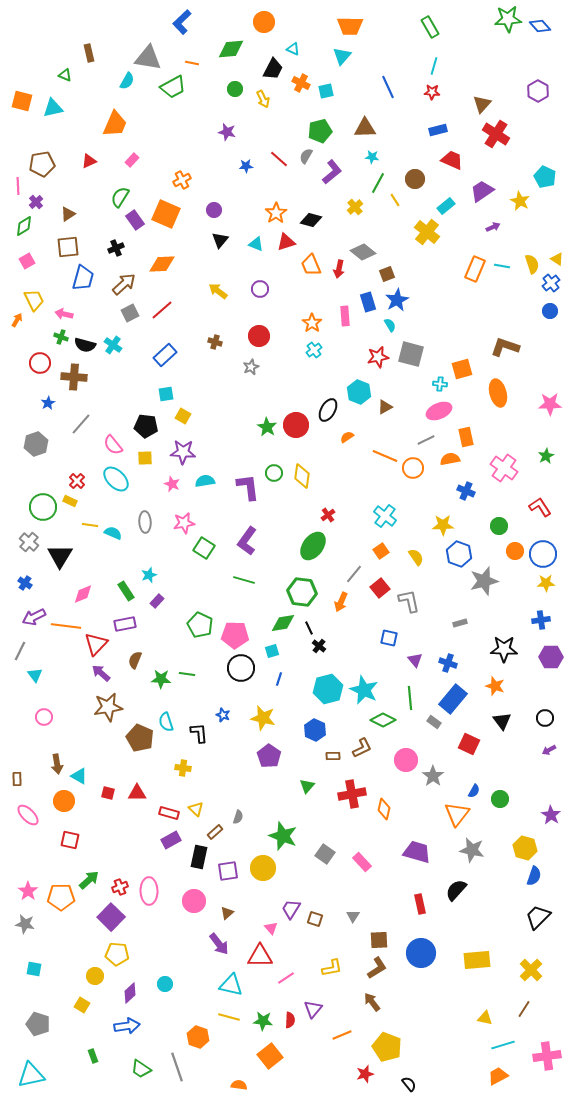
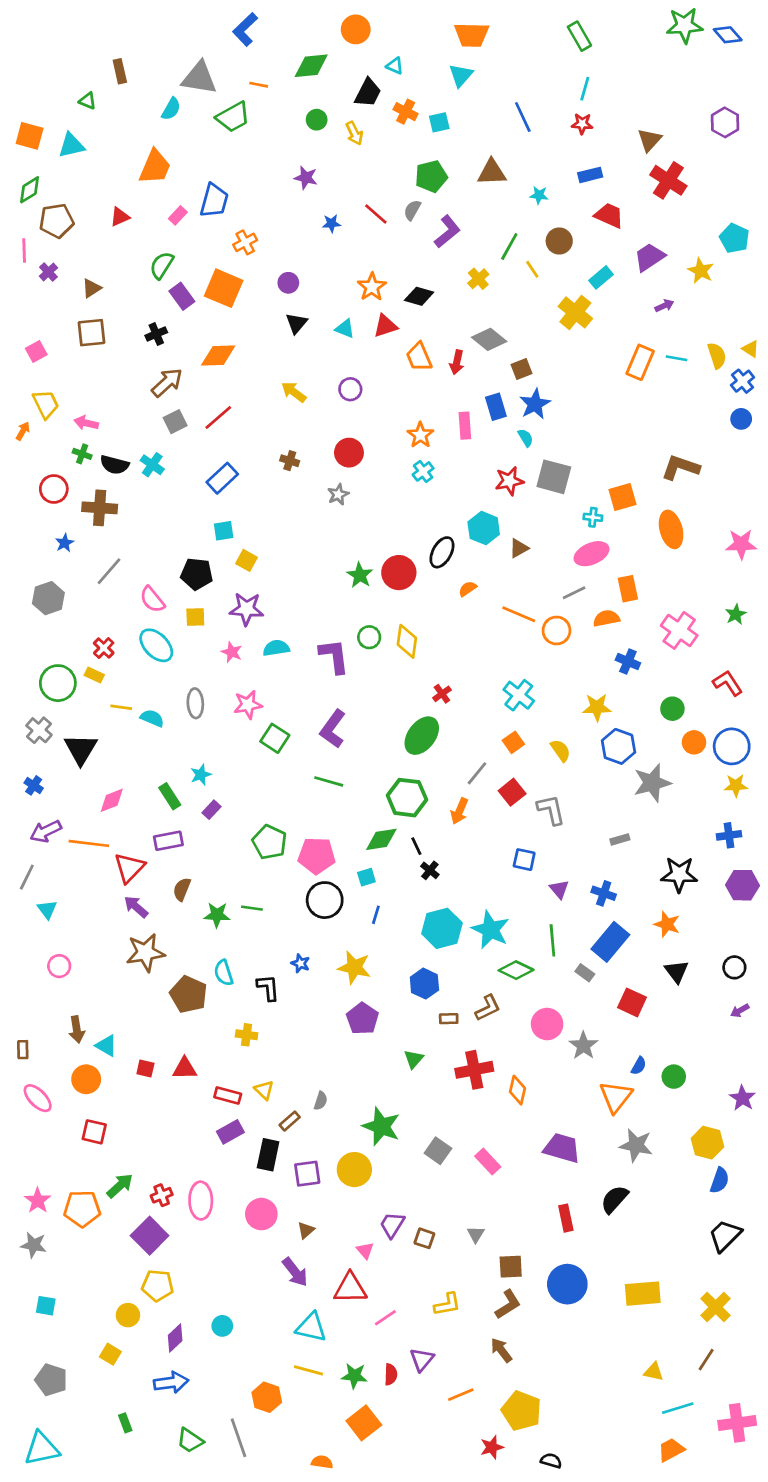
cyan star: (372, 157) -> (539, 195), moved
green diamond: (24, 226) -> (30, 190), moved
blue trapezoid: (83, 278) -> (214, 201), moved
black semicircle: (409, 1084) -> (551, 1461), turned -35

